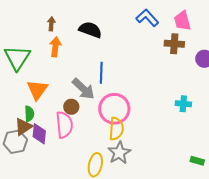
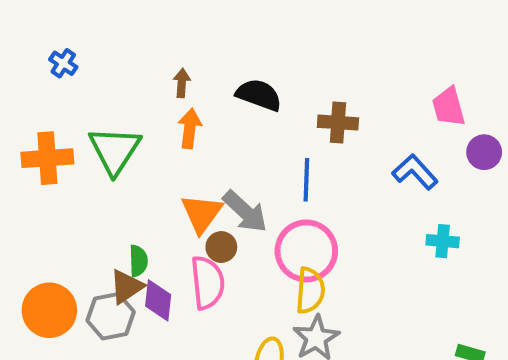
blue L-shape: (147, 18) -> (415, 172), moved
pink trapezoid: (182, 21) -> (449, 107), moved
brown cross: (174, 44) -> (338, 123), moved
blue line: (101, 73) -> (306, 180), moved
orange triangle: (37, 90) -> (202, 213), moved

